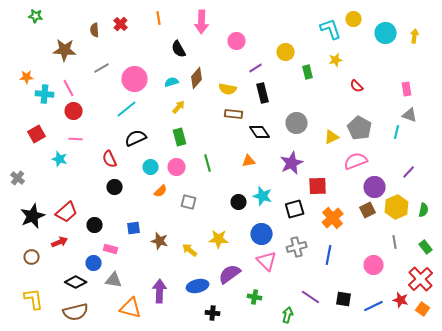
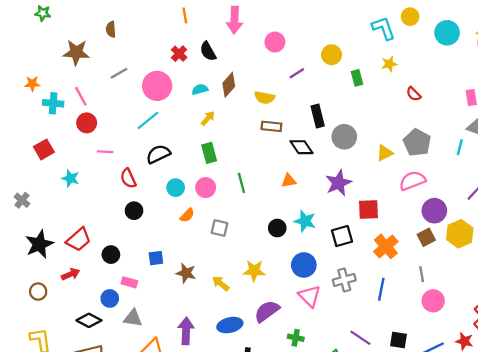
red cross: (121, 24) -> (179, 54), moved
black rectangle: (263, 93) -> (318, 116), moved
pink line: (76, 139) -> (105, 152), moved
gray line: (395, 242) -> (422, 274), moved

